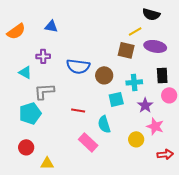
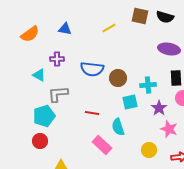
yellow line: (135, 31) -> (109, 28), moved
brown square: (126, 50) -> (140, 16), moved
yellow circle: (136, 139) -> (149, 150), moved
red circle: (26, 147) -> (40, 141), moved

